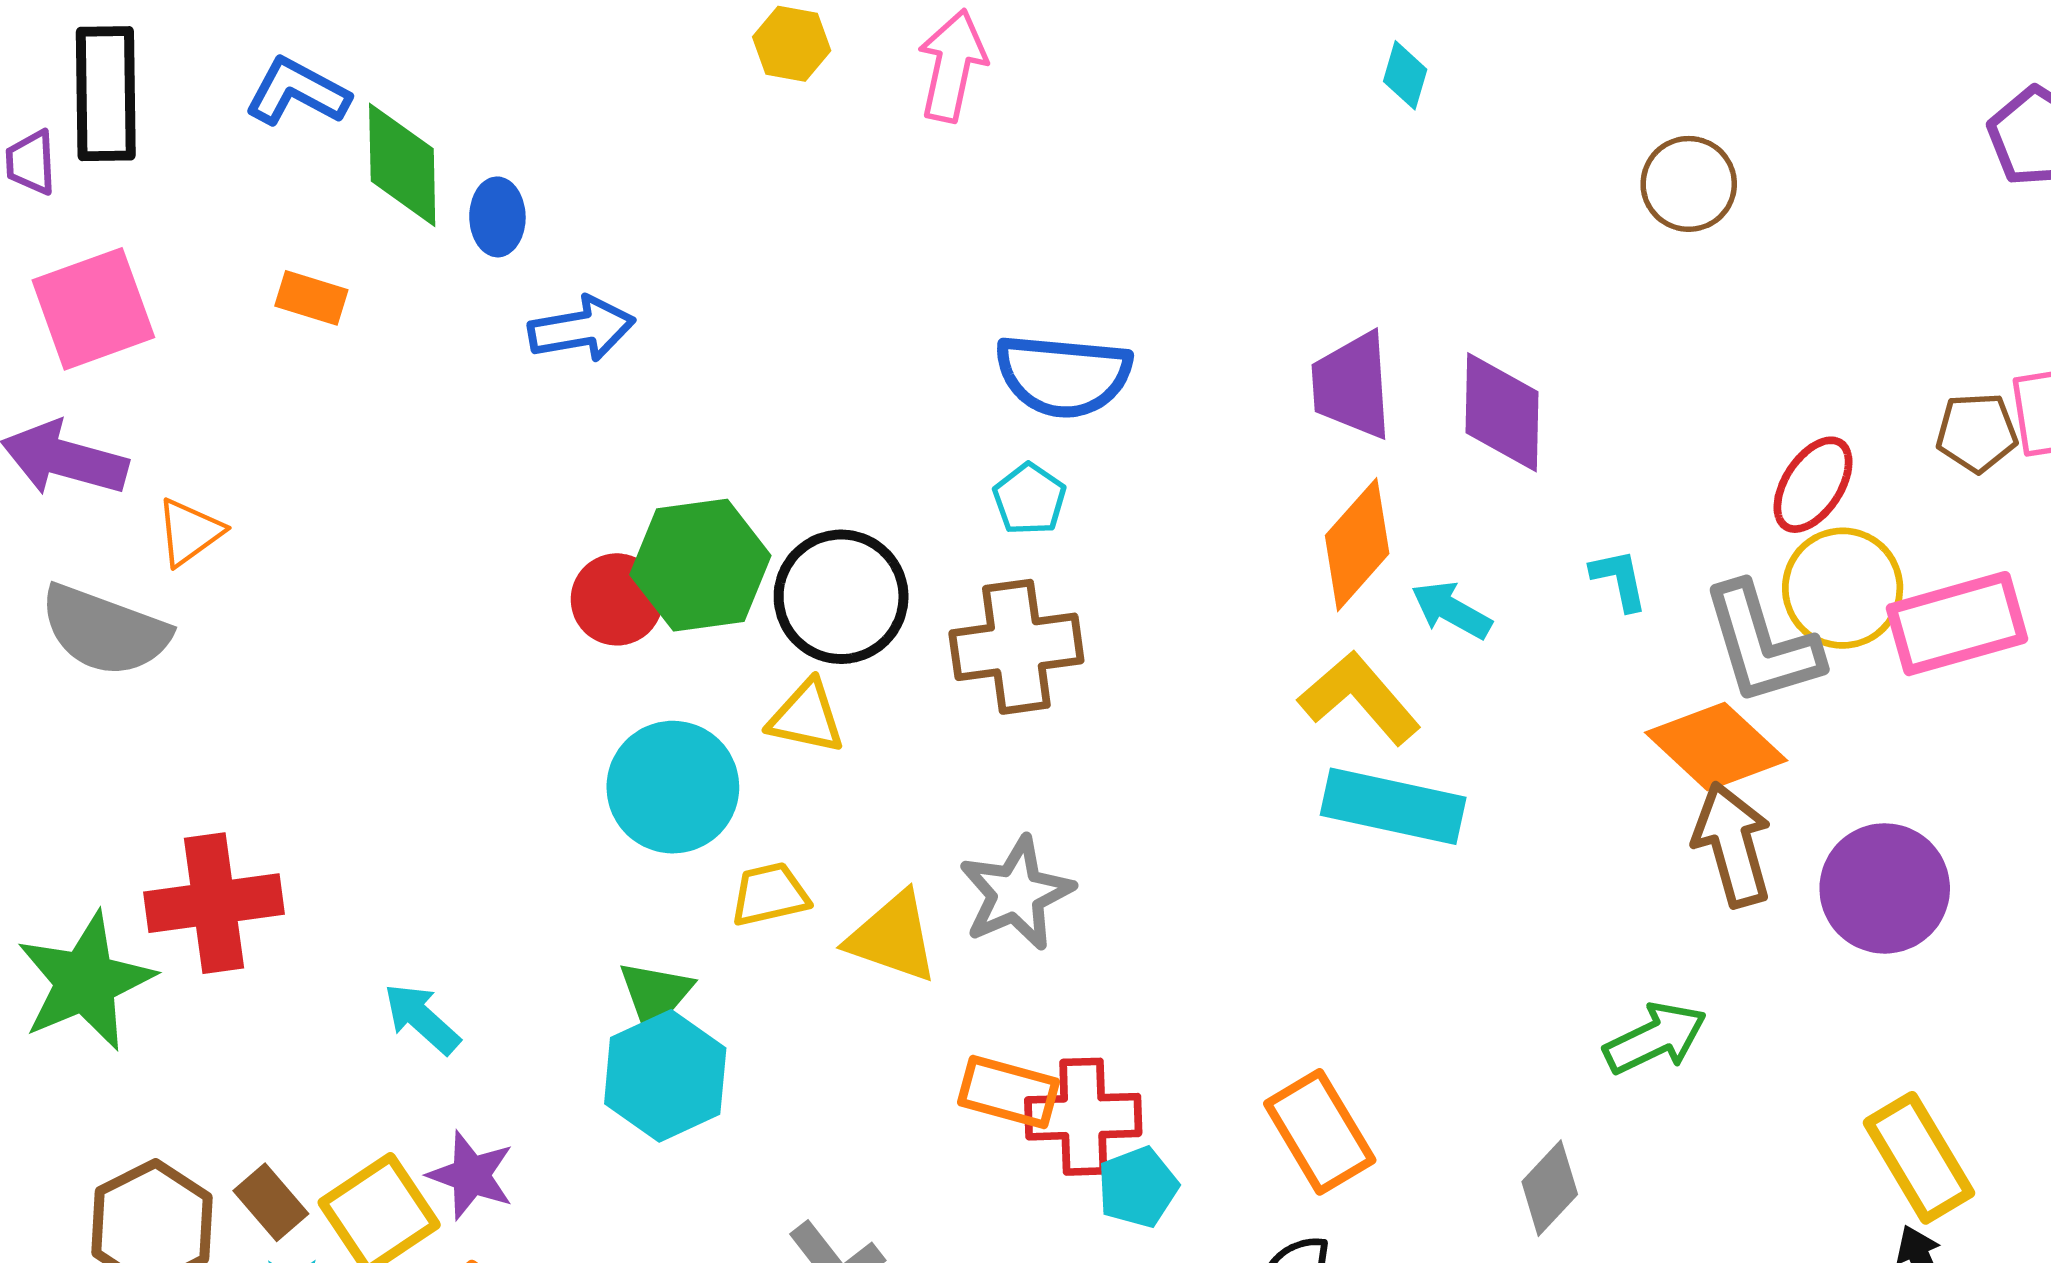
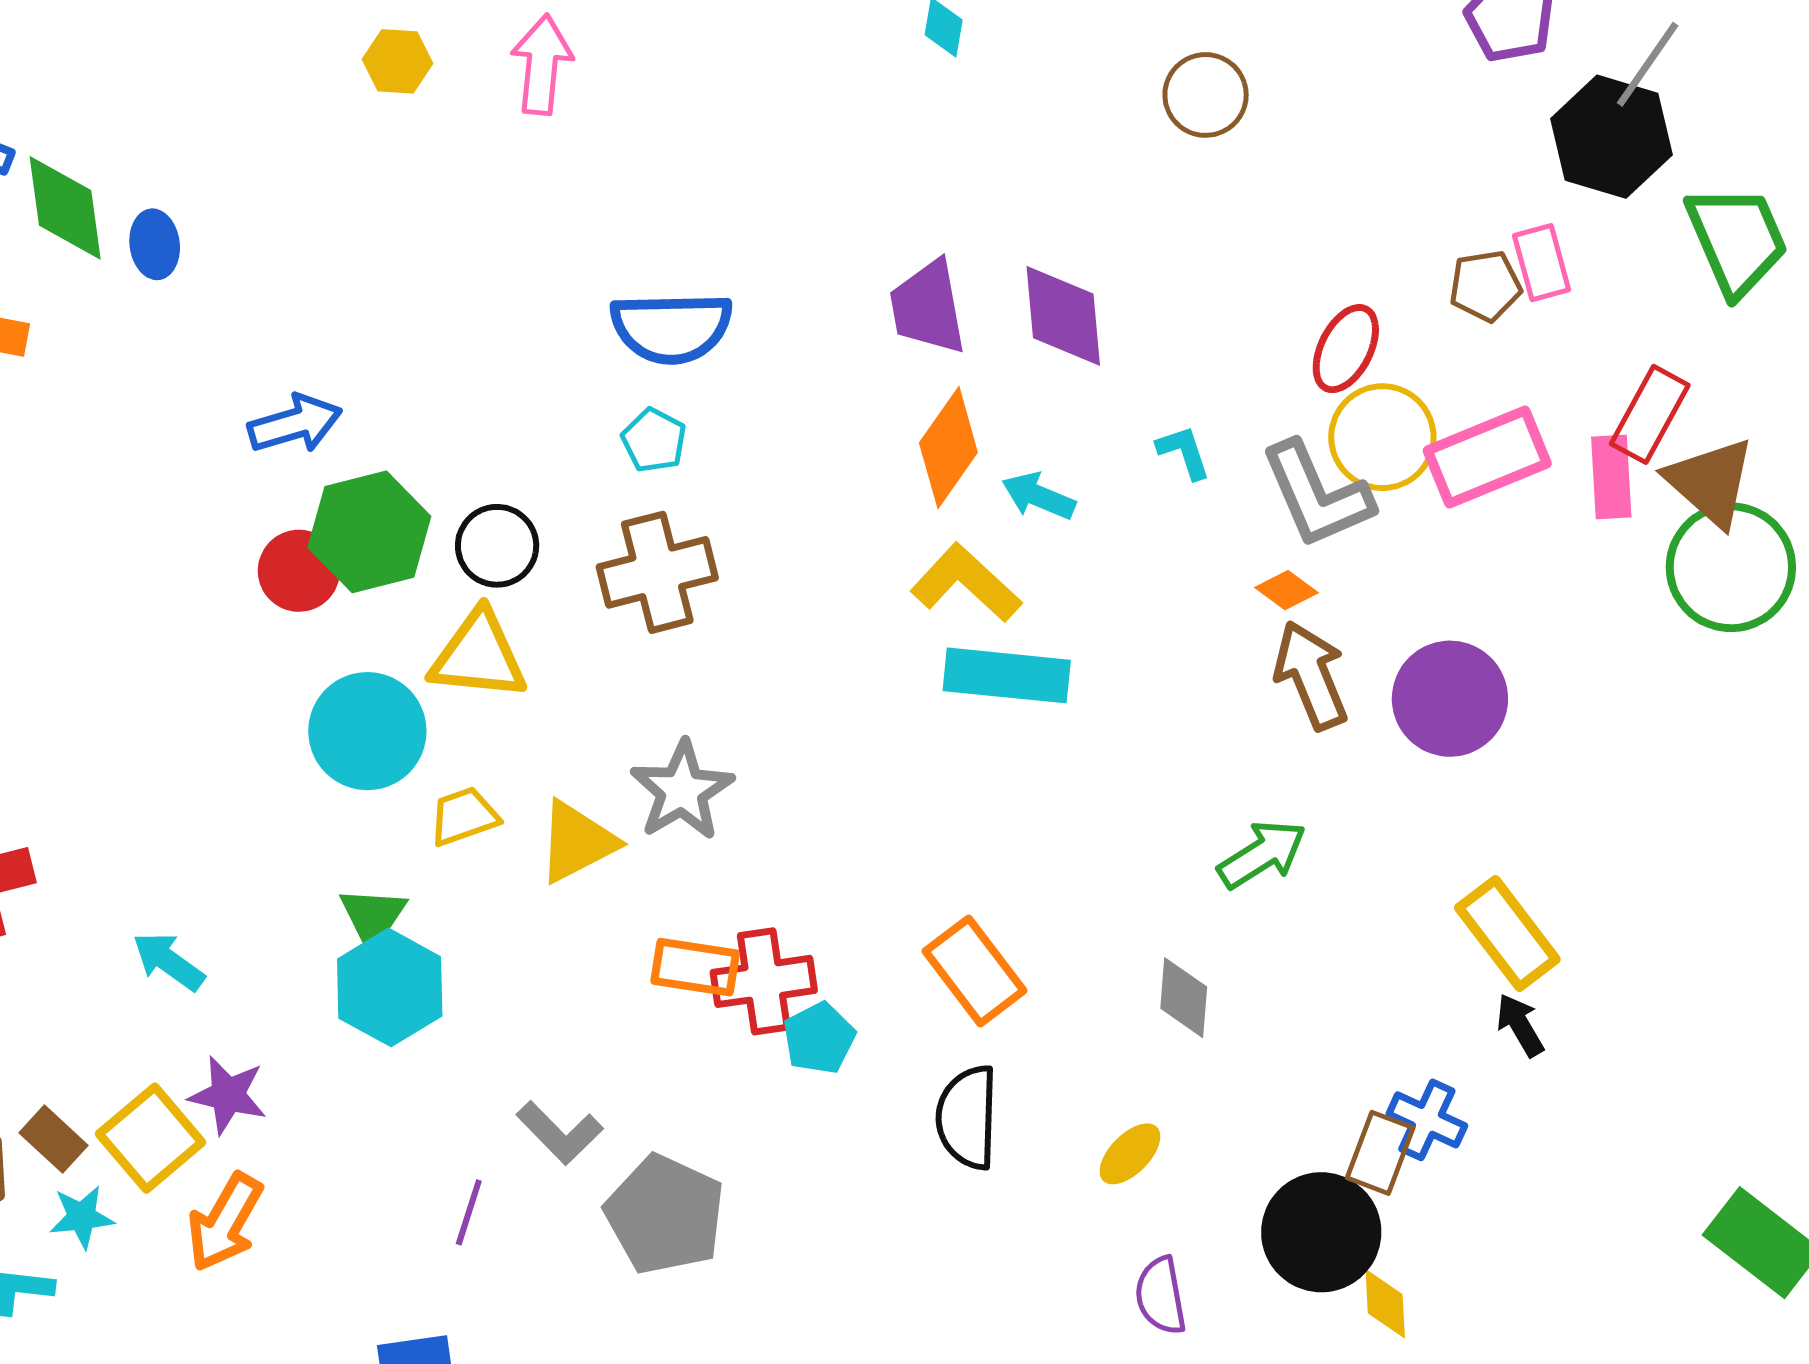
blue arrow: (582, 329) -> (295, 424), moved
black circle: (841, 597) -> (497, 546), size x0.7
yellow triangle: (806, 717) -> (478, 656), size x1.4
orange diamond: (1716, 747) -> (1286, 590), size x0.5
yellow triangle: (893, 937) -> (577, 842), turned -40
gray diamond: (1550, 1188) -> (1184, 998), turned -32

